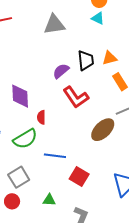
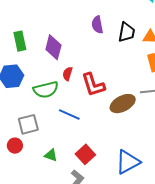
purple semicircle: (61, 71) -> (97, 25), moved, turned -78
red L-shape: (76, 97) -> (93, 85), moved
red square: (79, 177) -> (85, 154), moved

